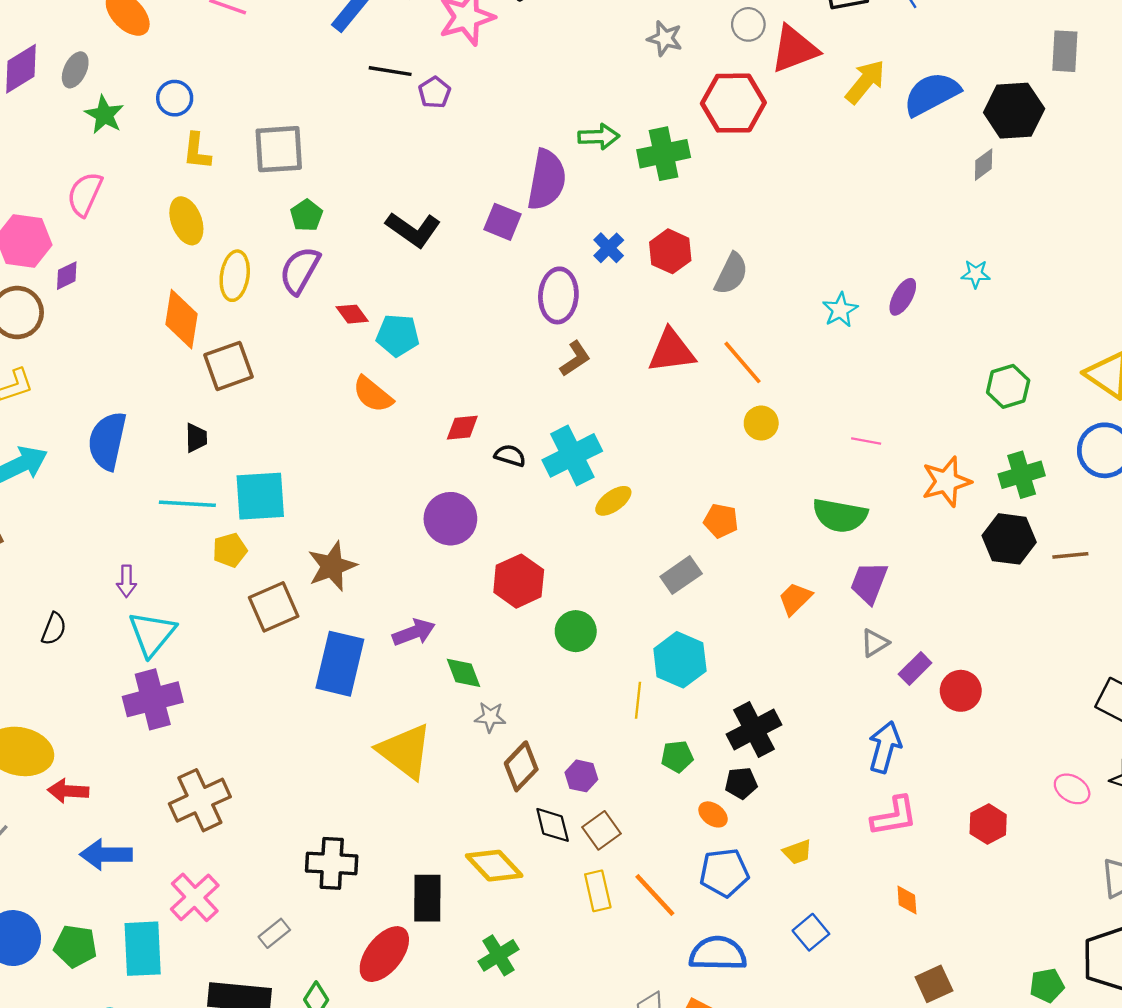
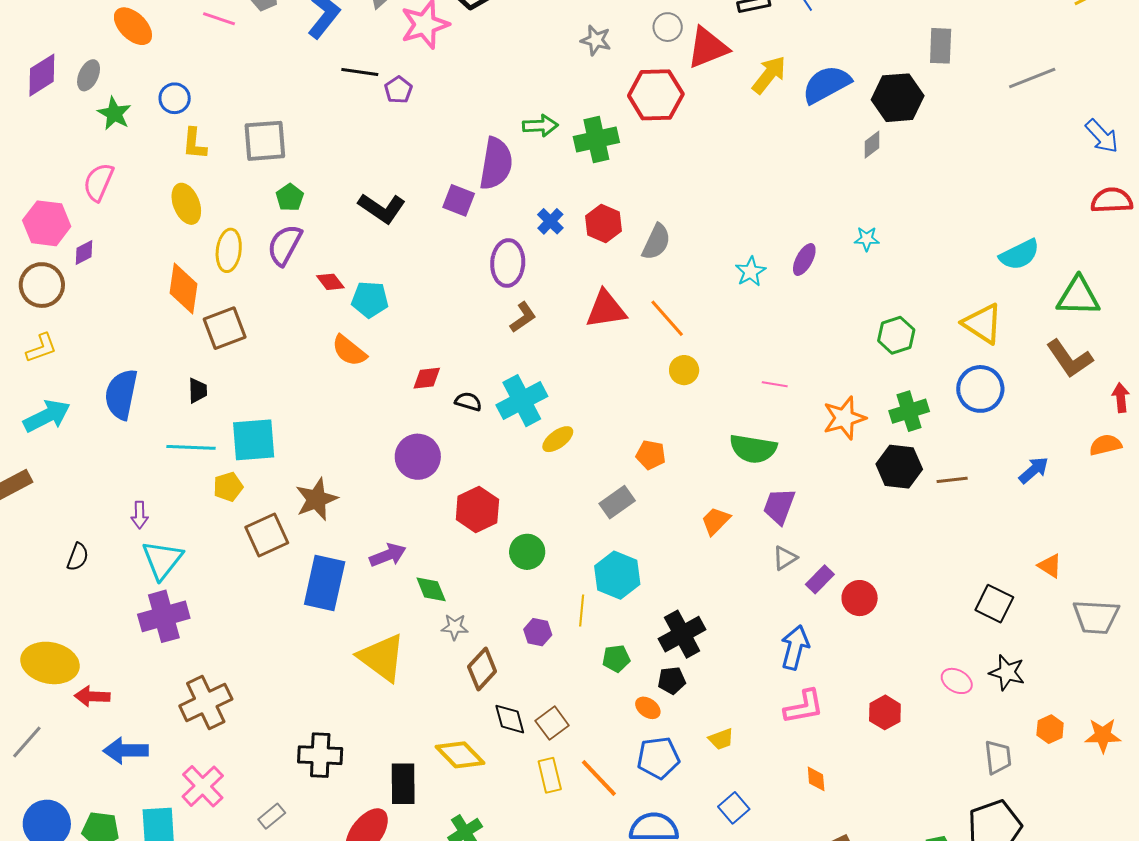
purple hexagon: (581, 776) -> (538, 632), moved

